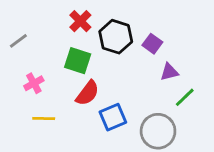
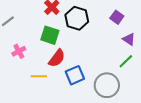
purple square: (152, 44) -> (117, 17), moved
purple triangle: (169, 72) -> (129, 39), moved, turned 48
yellow line: (44, 119) -> (39, 76), moved

